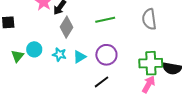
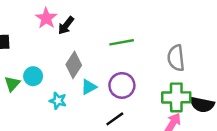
gray semicircle: (149, 19) -> (176, 58), moved
gray diamond: (66, 27) -> (74, 65), moved
cyan star: (59, 54) -> (58, 101), moved

